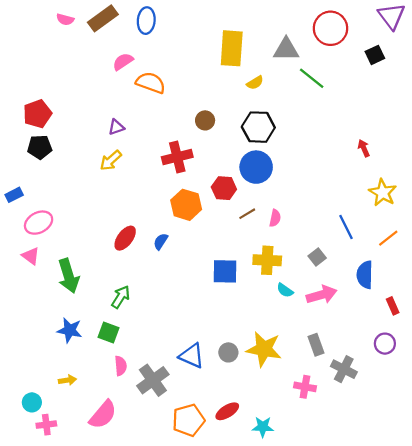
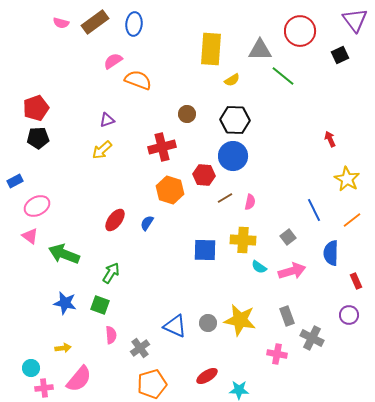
green arrow: (69, 276) -> (64, 254), turned 128
gray cross: (153, 380) -> (140, 348), size x0.7
pink semicircle: (103, 415) -> (79, 379), moved
orange pentagon: (188, 420) -> (152, 384), moved

